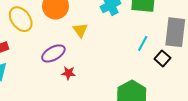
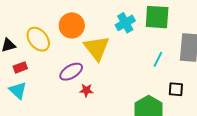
yellow triangle: (80, 30) -> (97, 48), size x1.8
black square: (162, 58) -> (176, 89), moved, turned -35

